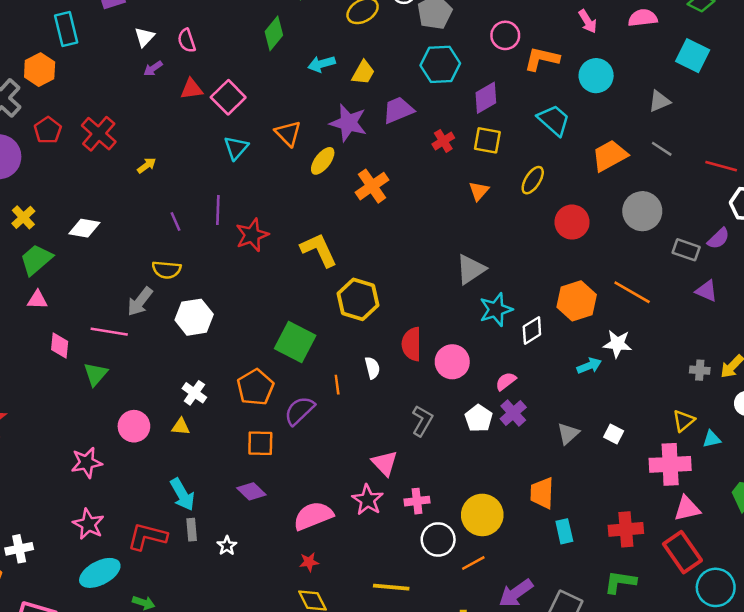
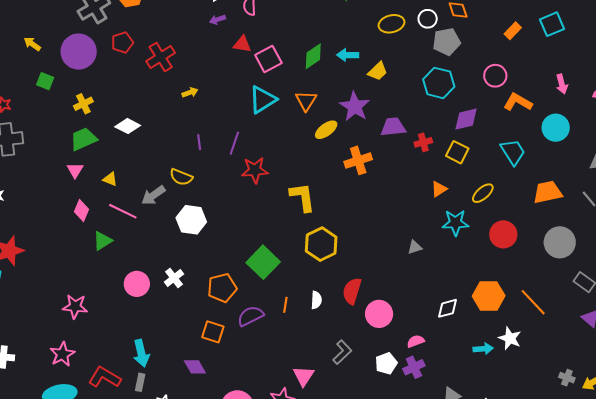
green diamond: (274, 33) -> (313, 56), moved
purple trapezoid: (398, 110) -> (393, 127), moved
cyan triangle: (236, 148) -> (263, 100), size x1.4
gray triangle: (471, 269) -> (415, 247), size x0.6
pink triangle: (37, 300) -> (75, 170), turned 42
cyan star: (496, 310) -> (455, 223), moved
pink circle: (134, 426) -> (137, 284), moved
yellow triangle: (181, 427) -> (110, 179), moved

